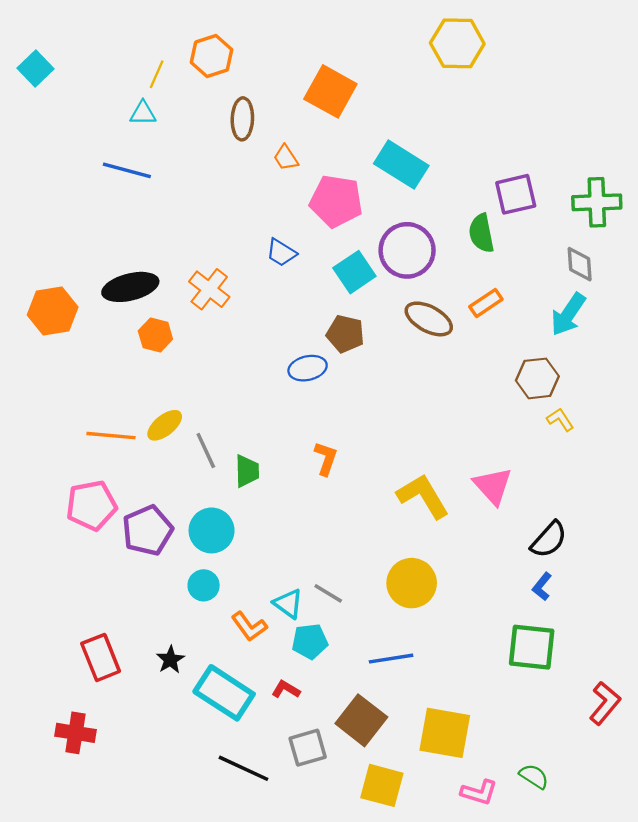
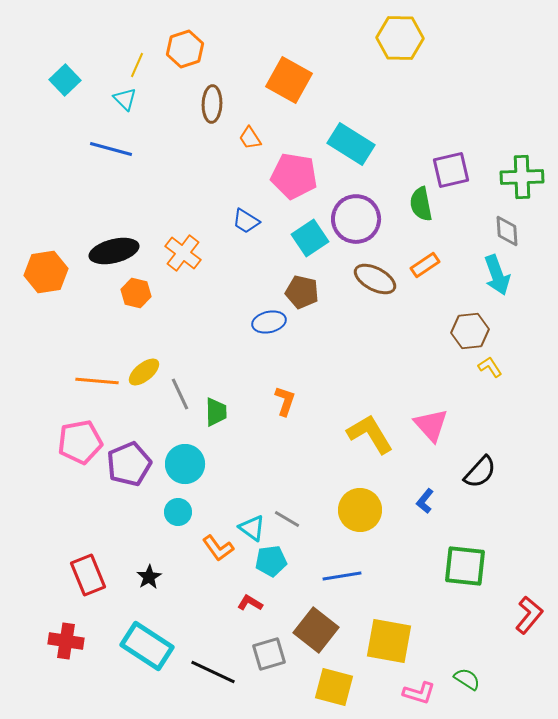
cyan square: (35, 69) -> (65, 80), moved
cyan triangle: (143, 113) -> (125, 99), turned 45
cyan arrow: (568, 314) -> (497, 275), turned -54
blue L-shape: (542, 587) -> (425, 501), moved
cyan rectangle: (224, 693) -> (147, 646), moved

